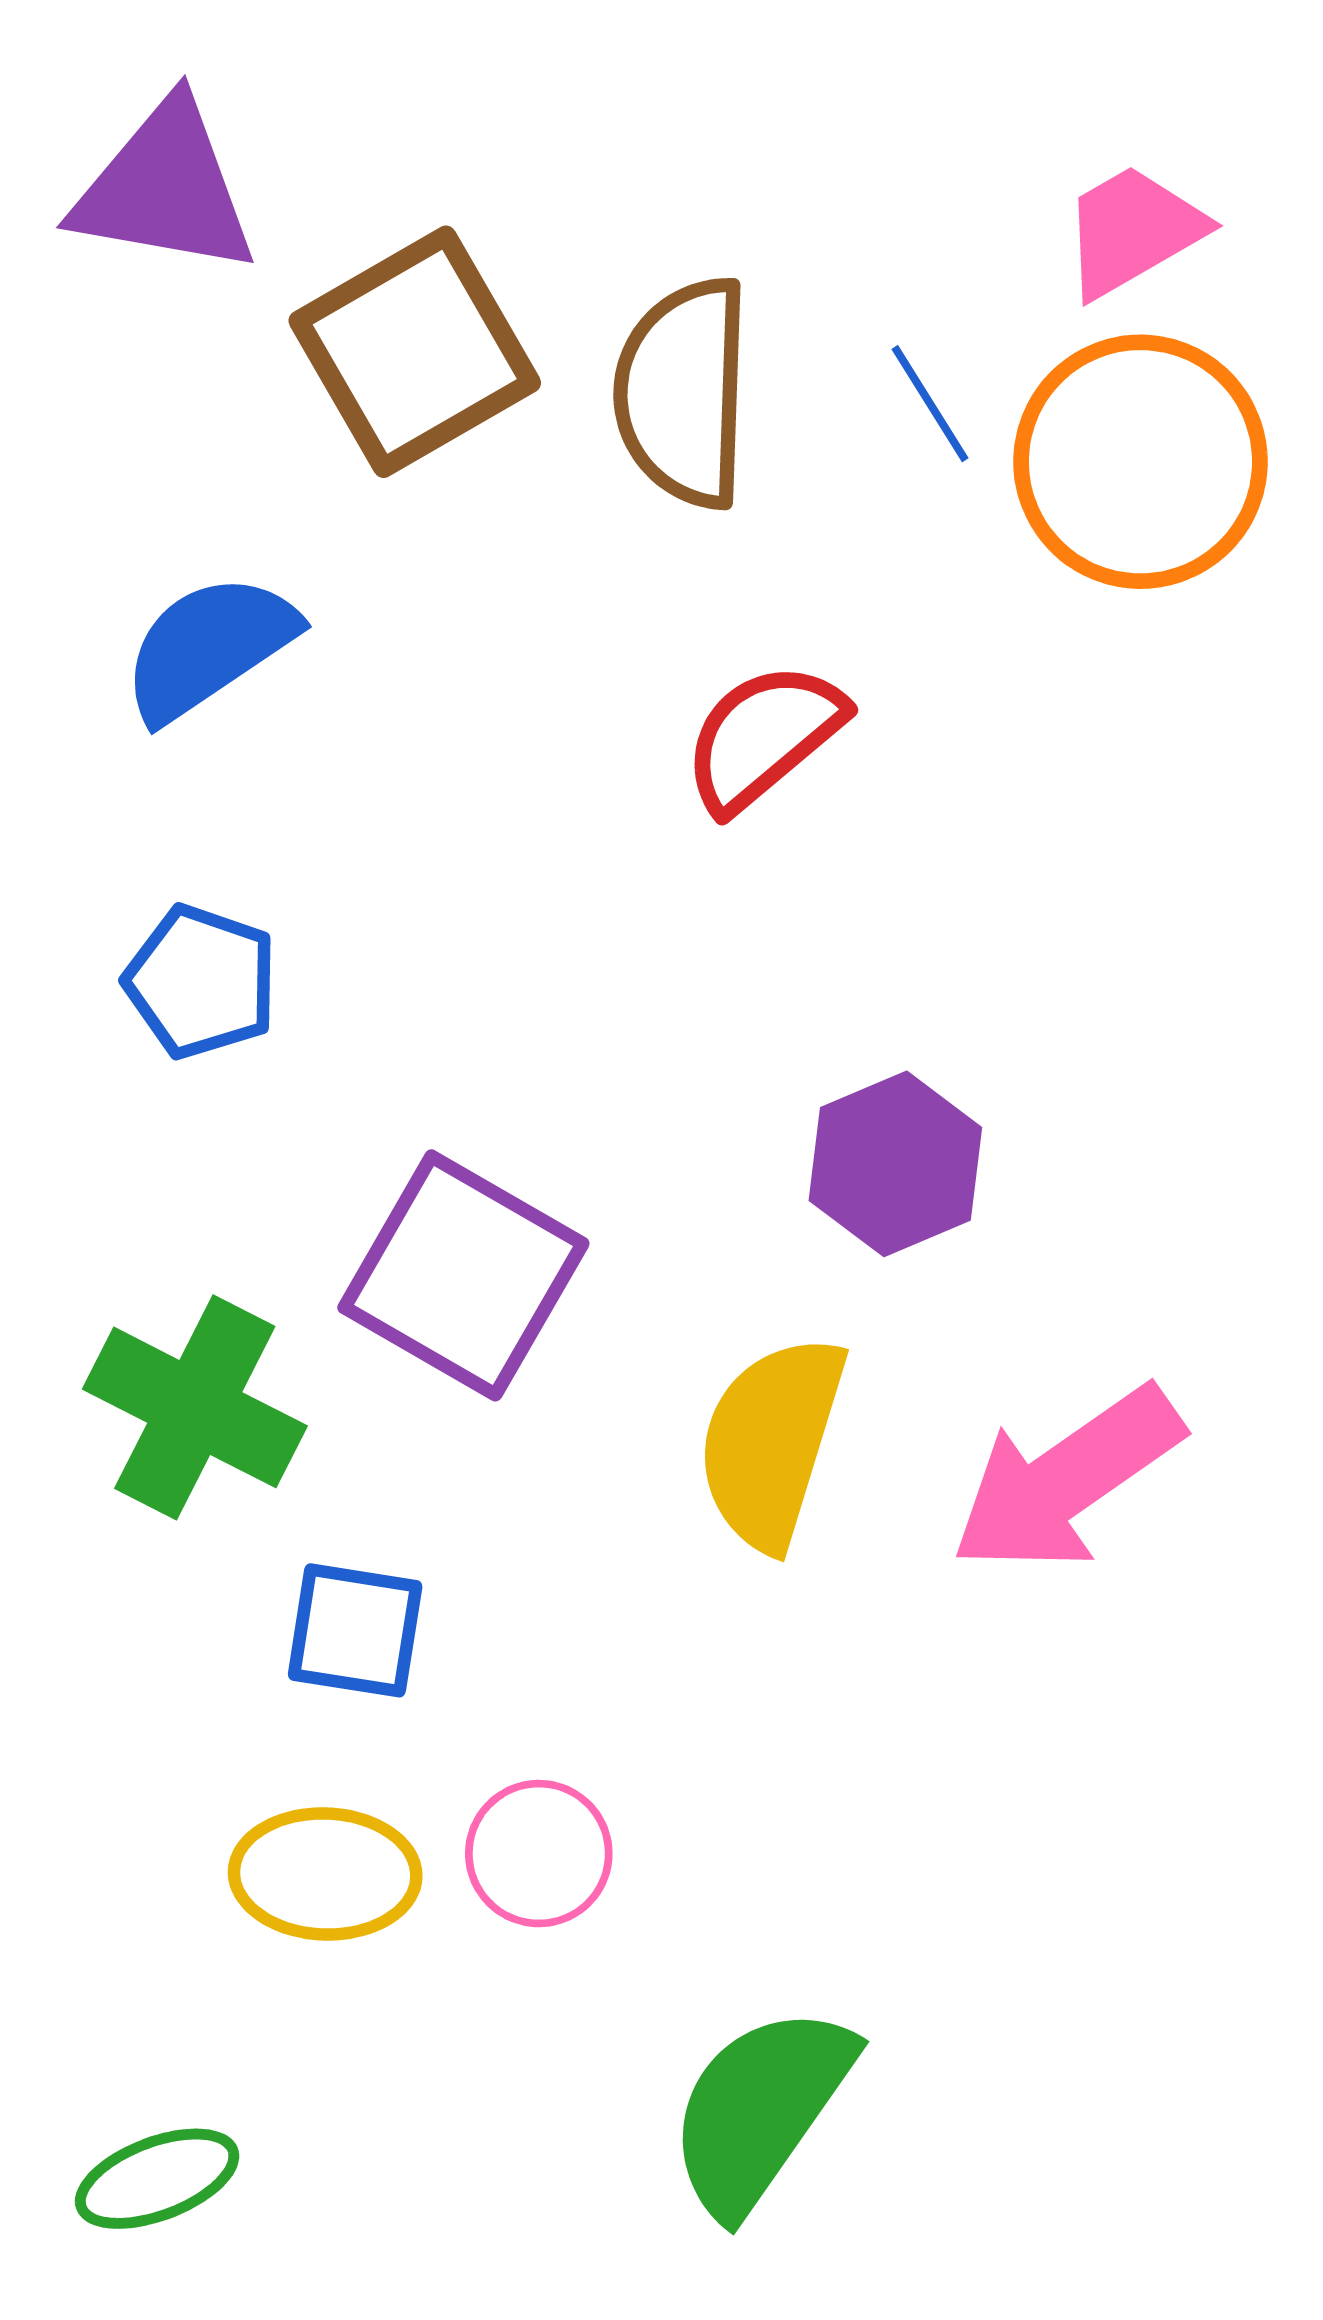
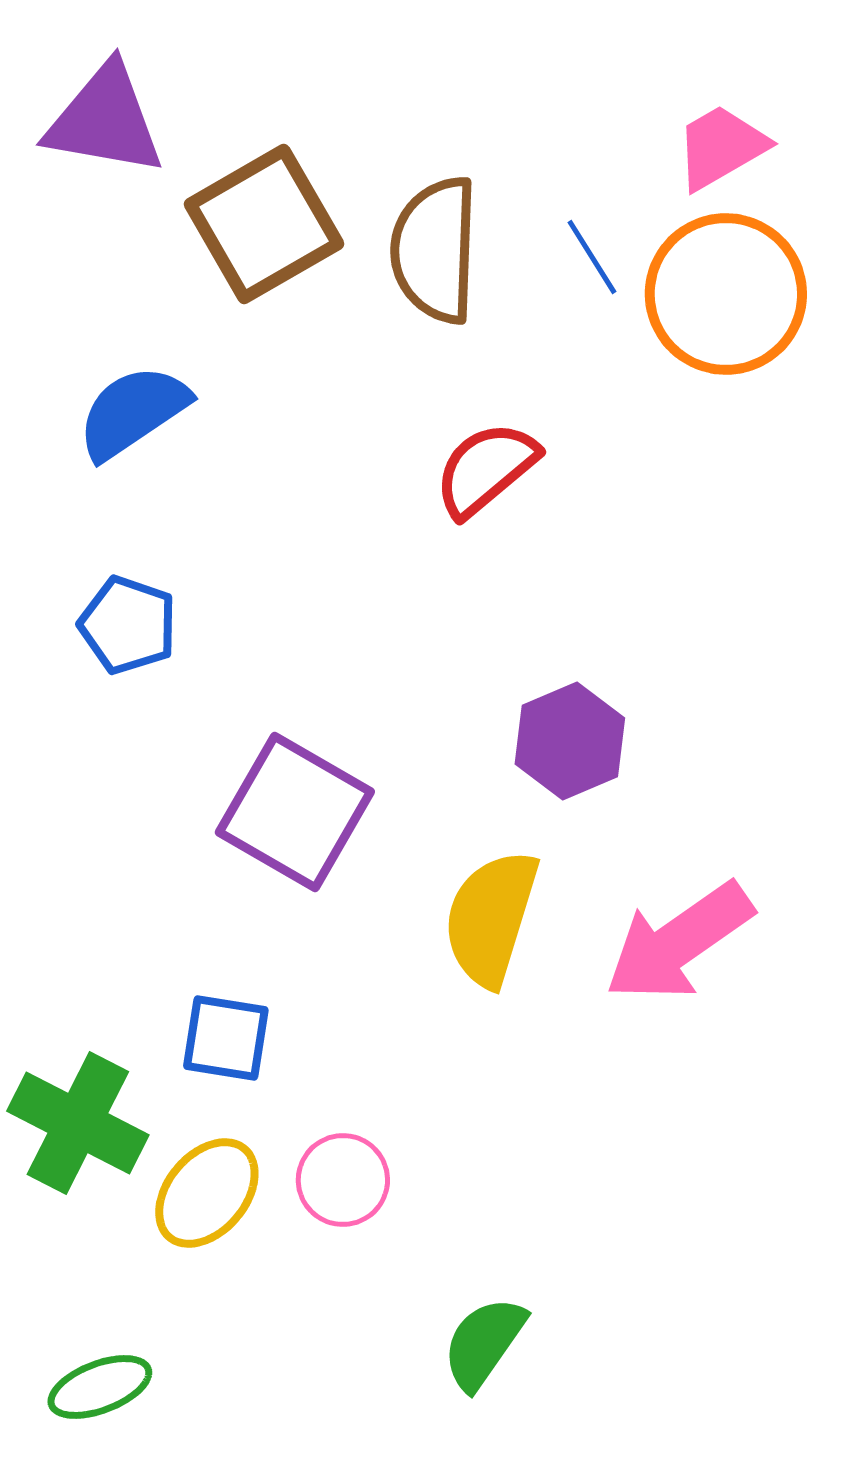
green cross: (195, 1407) -> (78, 1123), moved
yellow ellipse: (325, 1874) -> (207, 1193), turned -52
green semicircle: (760, 2110) -> (484, 1343), size x0.7

